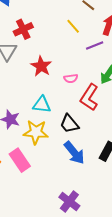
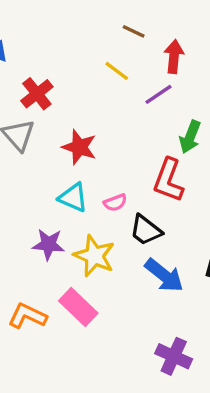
pink semicircle: (71, 78) -> (115, 203), moved
cyan triangle: (42, 105) -> (73, 197), moved, turned 30
yellow star: (36, 132) -> (94, 256), turned 30

